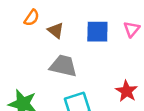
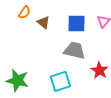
gray trapezoid: (63, 66) -> (74, 50), moved

